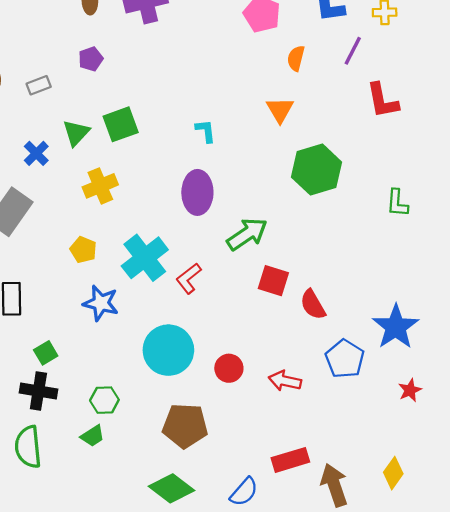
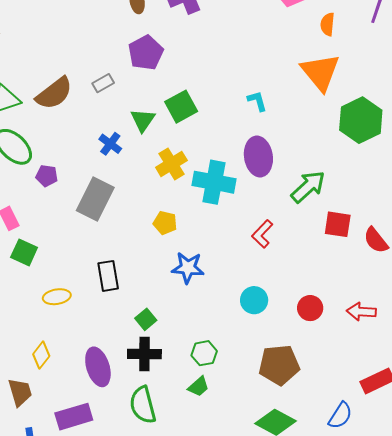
purple pentagon: (91, 59) -> (146, 53), size x1.6
orange triangle: (280, 110) -> (320, 72), size x1.6
cyan cross: (145, 258) -> (214, 182), moved, turned -33
cyan circle: (168, 350) -> (254, 300), size x0.6

